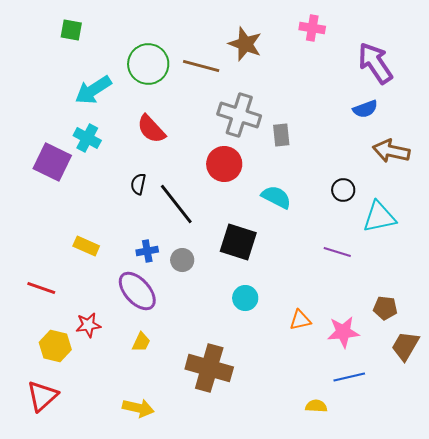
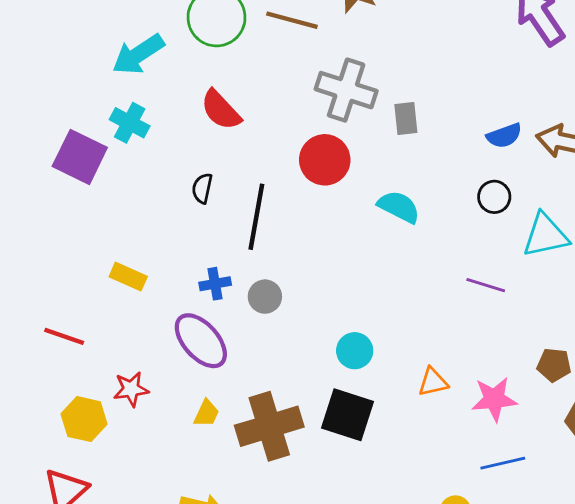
blue semicircle: (365, 109) -> (504, 136), moved
black line: (176, 204) -> (256, 217), turned 48
black square: (238, 242) -> (348, 415), moved
brown cross: (209, 368) -> (269, 426), moved, turned -33

